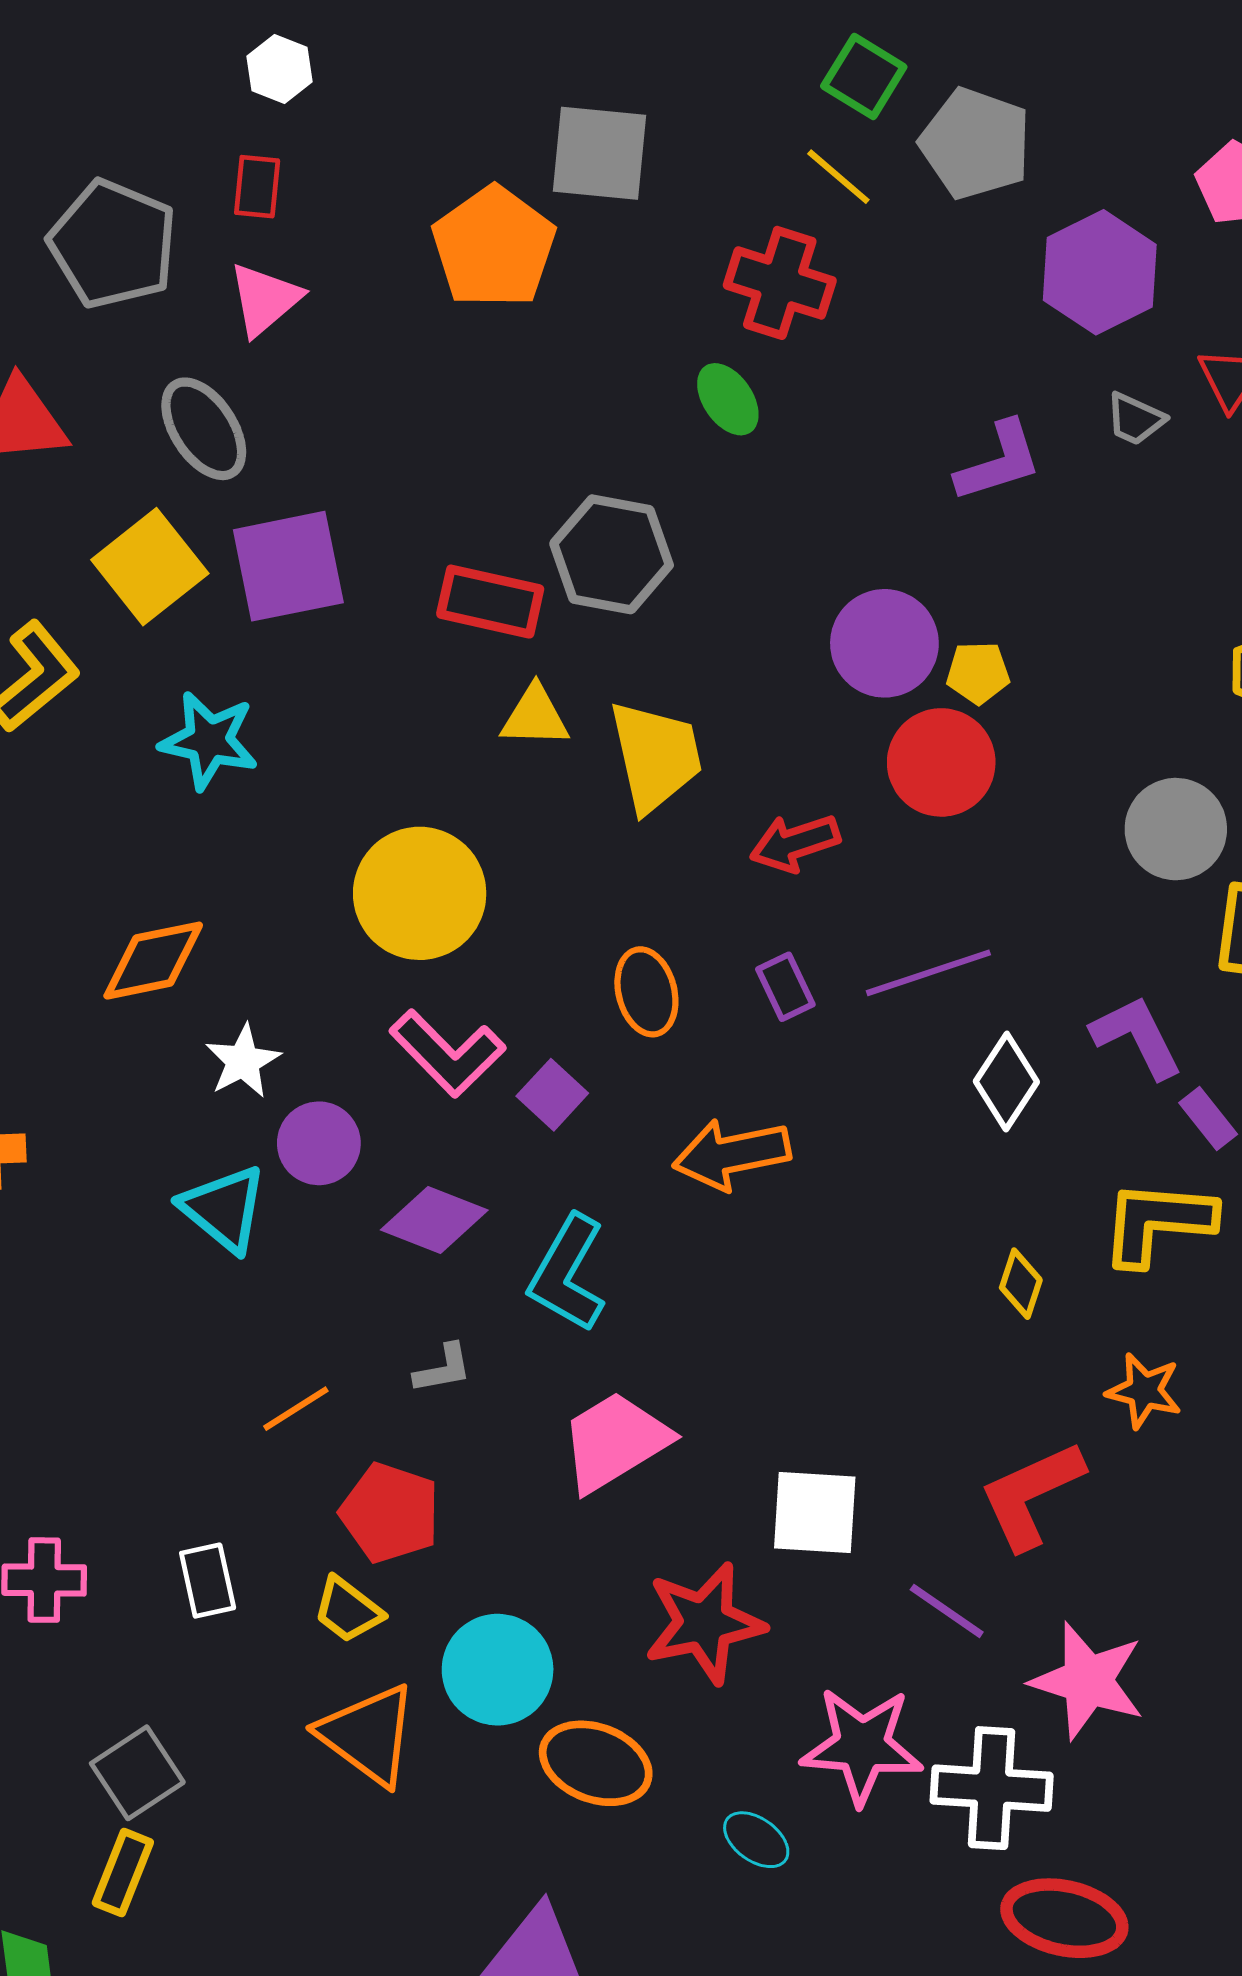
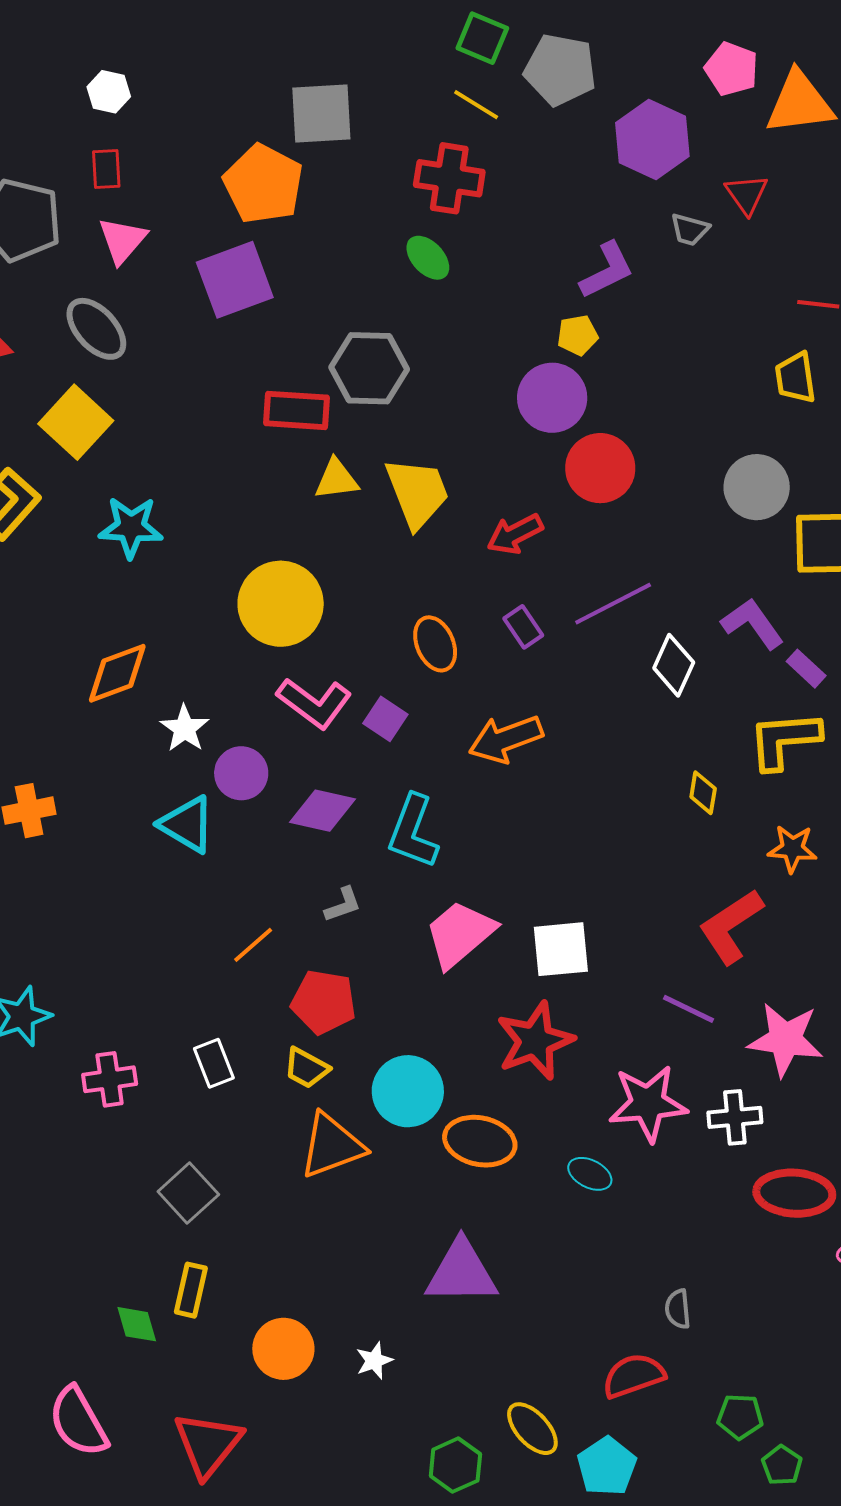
purple square: (288, 566) -> (235, 280), moved
yellow pentagon: (978, 673) -> (578, 335), moved
white square: (815, 1512) -> (561, 949), moved
orange triangle: (368, 1735) -> (332, 1146), turned -48
white cross: (992, 1788) -> (735, 1117), size x0.7
yellow rectangle: (123, 1873) -> (191, 1290), moved

